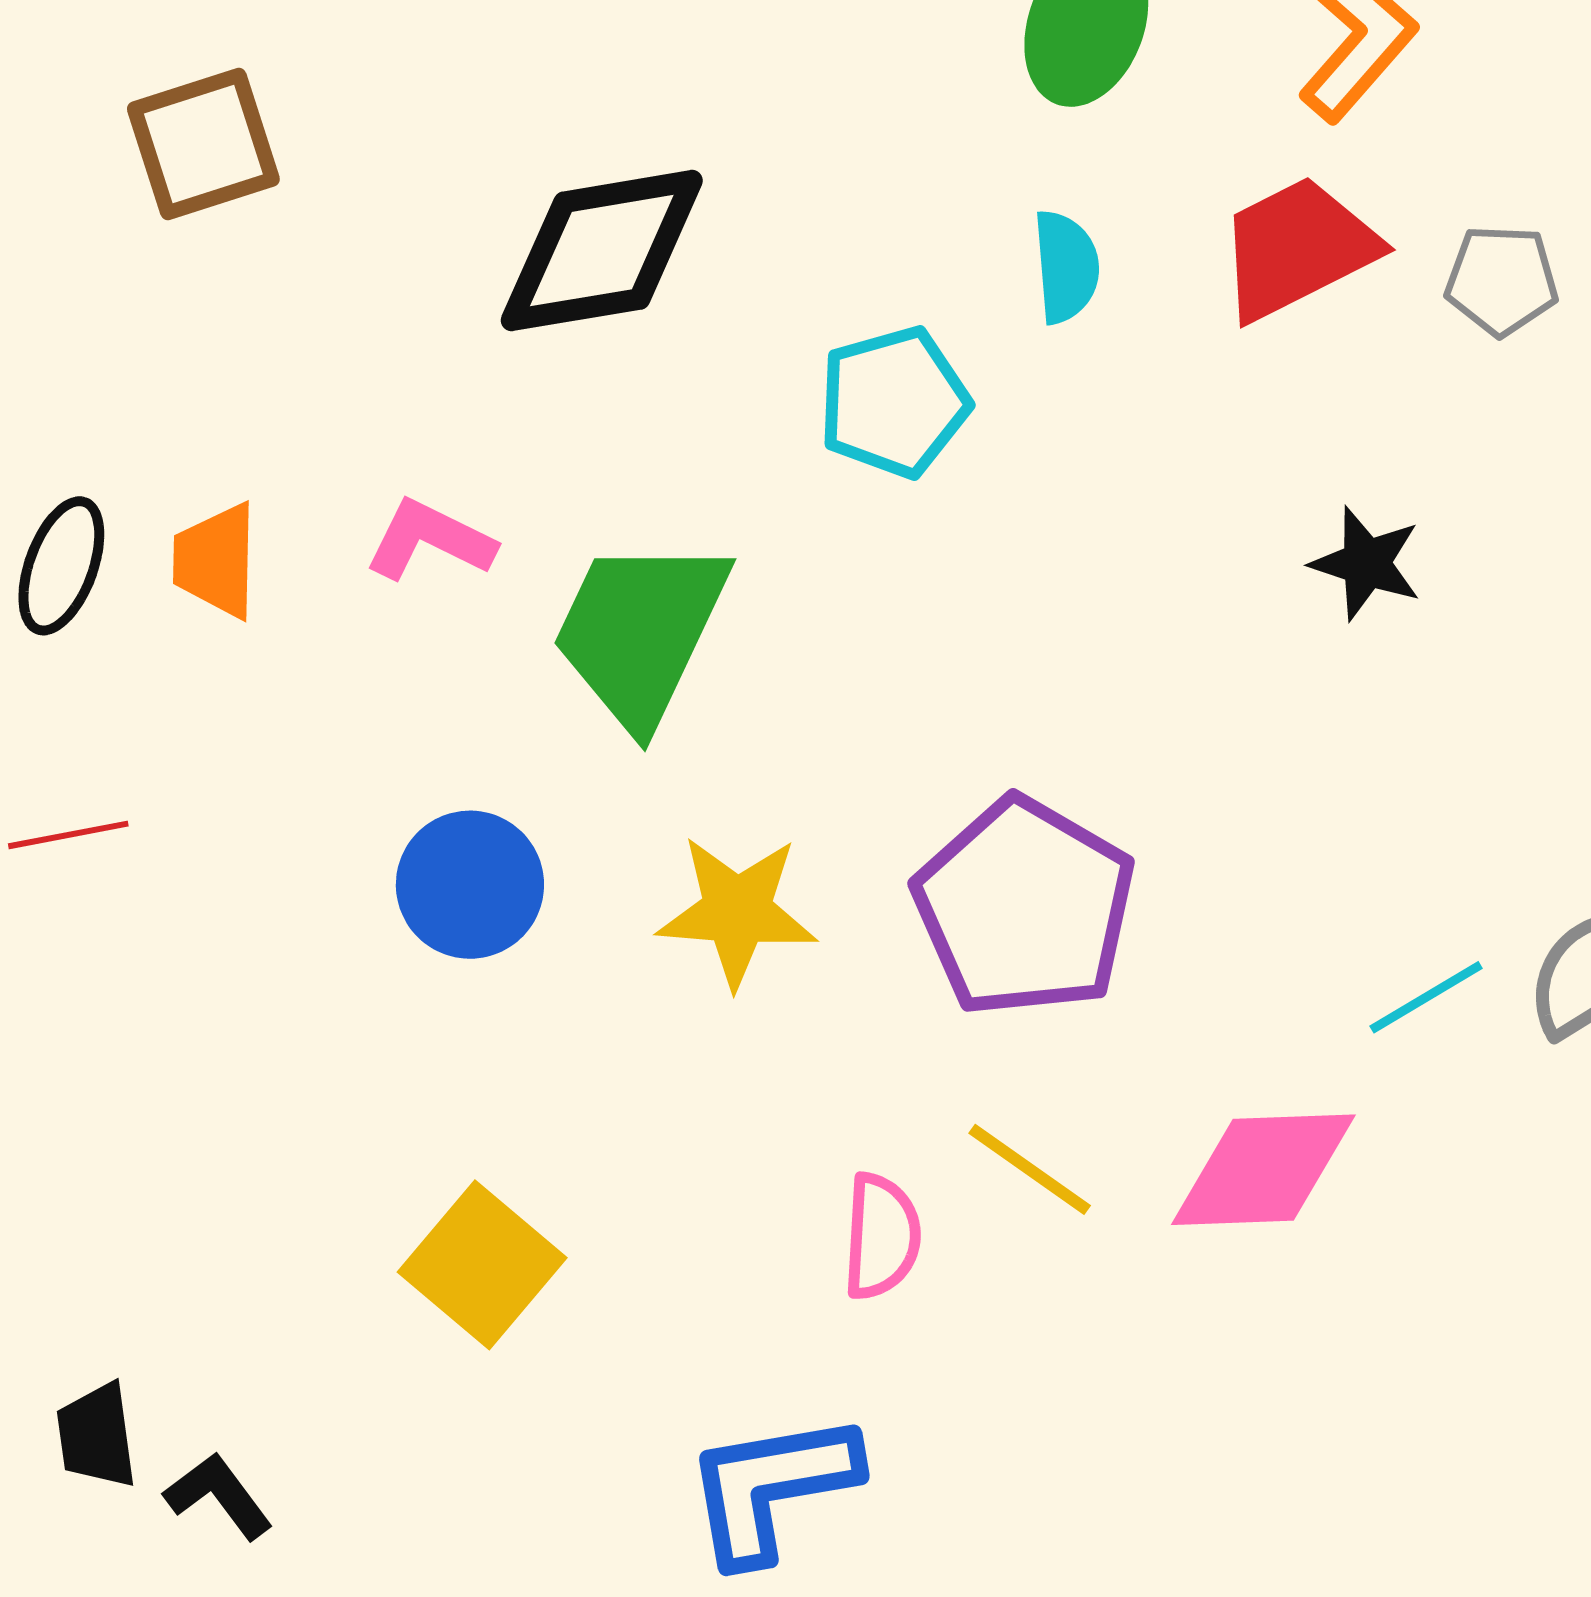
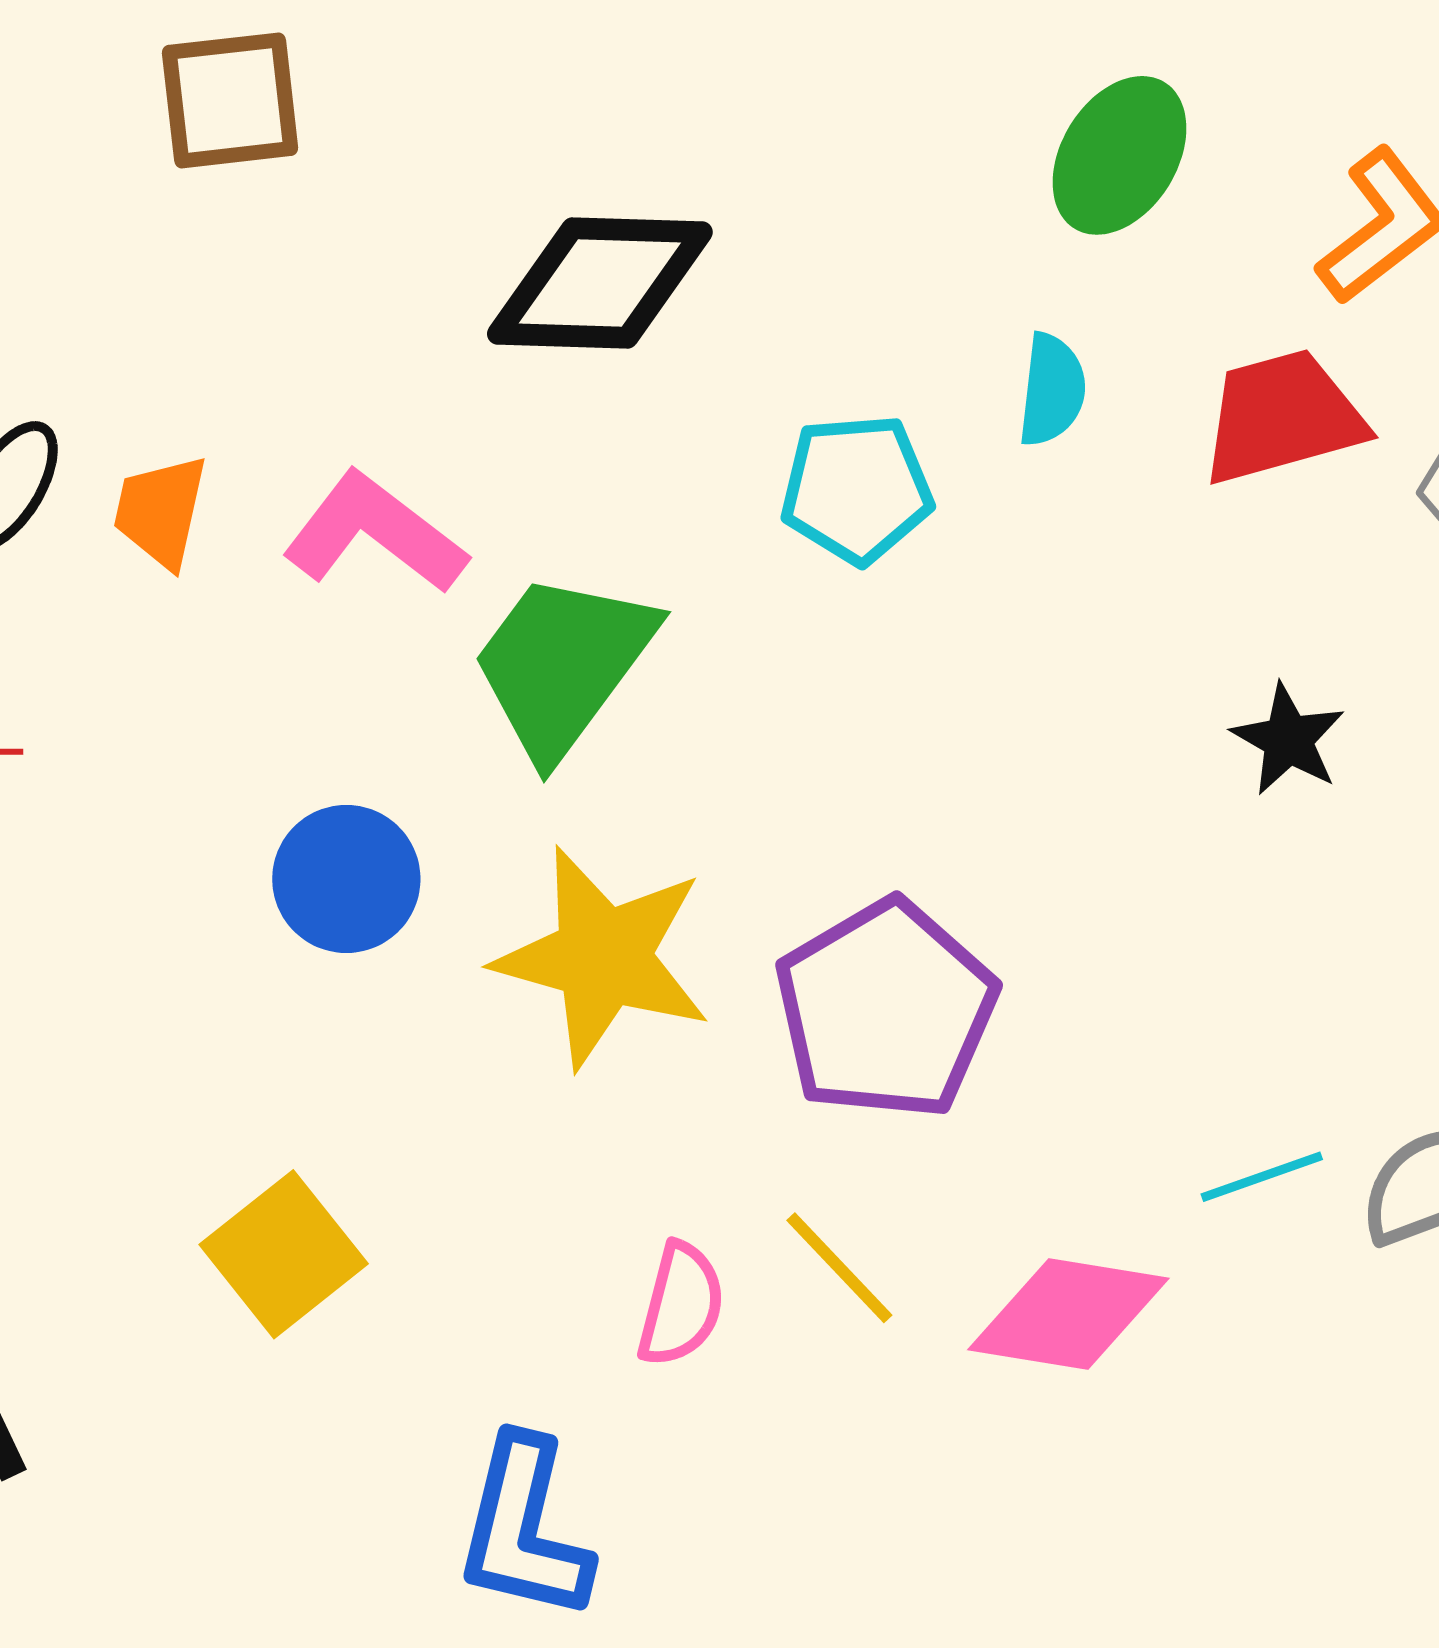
pink L-shape: (430, 540) -> (375, 533), size x1.4
yellow star: (737, 911) -> (603, 957), size x1.4
blue L-shape: (771, 1487) -> (524, 1529), turned -78

